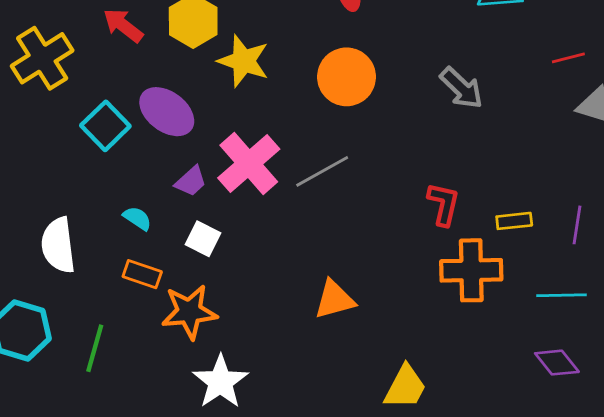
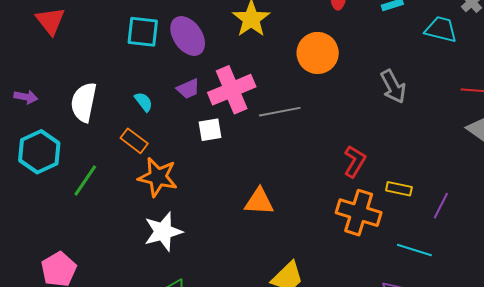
cyan square: (105, 126) -> (143, 32), turned 32
white square: (203, 239) -> (210, 130), moved, turned 35

